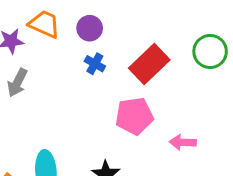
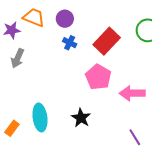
pink pentagon: (134, 116) -> (98, 77), turned -30
pink arrow: (183, 142) -> (132, 93), size x1.4

